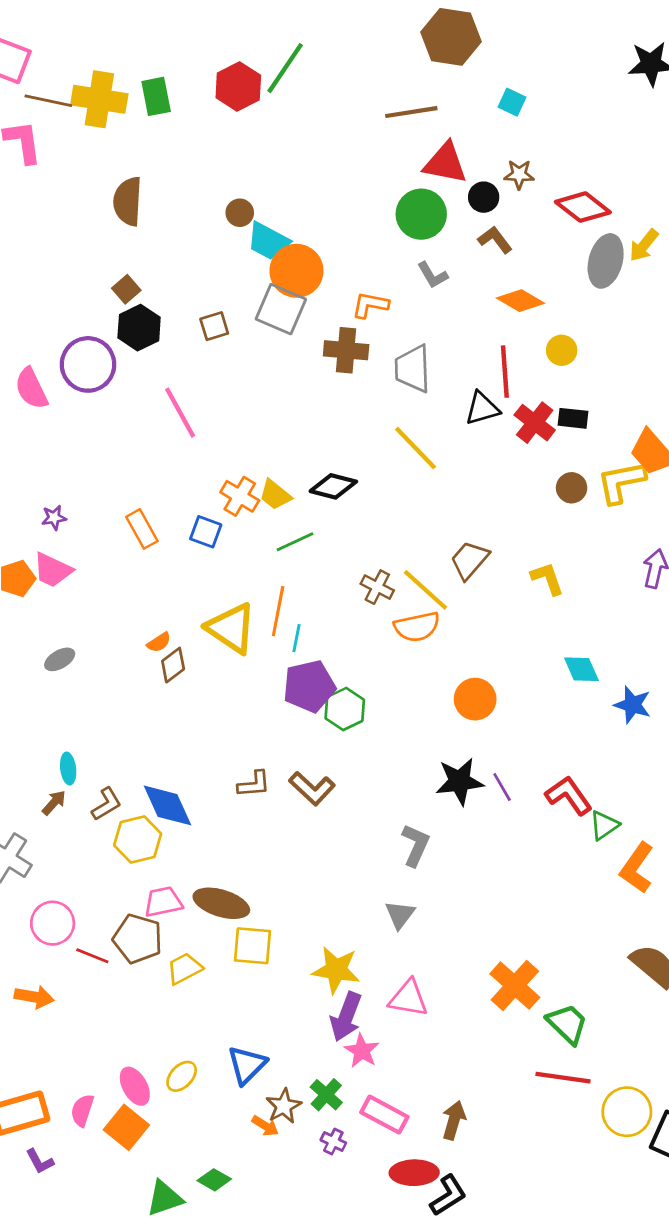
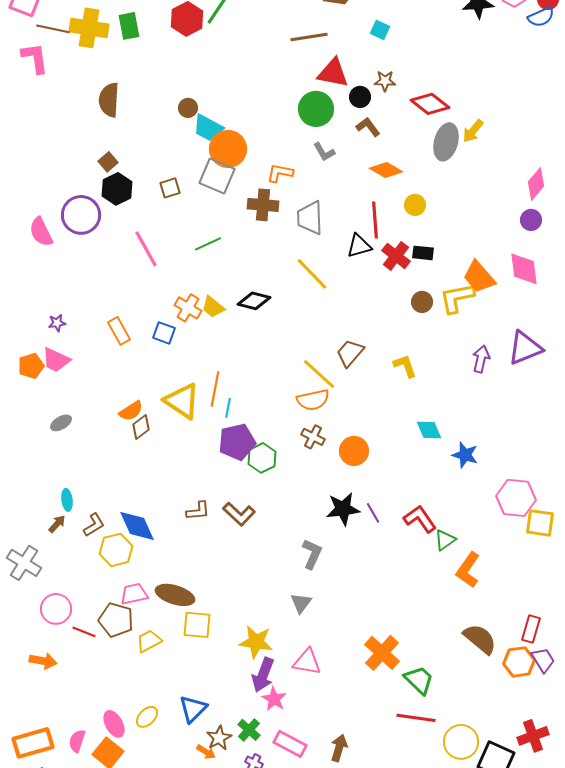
green line: (295, 542) -> (208, 244), moved
brown cross: (377, 587) -> (313, 437), moved
orange semicircle: (159, 642) -> (131, 411), size x1.4

